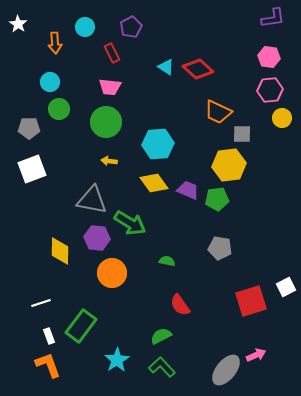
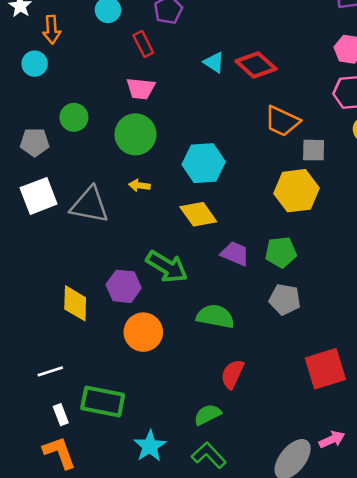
orange arrow: (55, 43) -> (52, 30), moved
cyan circle: (50, 82) -> (35, 64), moved
purple trapezoid: (188, 190) -> (235, 254), moved
green pentagon: (217, 199) -> (281, 252), moved
gray triangle: (92, 200) -> (90, 205), moved
green semicircle: (167, 261) -> (215, 316), size x1.8
red semicircle: (180, 305) -> (232, 374), turned 60
green rectangle: (81, 326) -> (103, 402), turned 64

